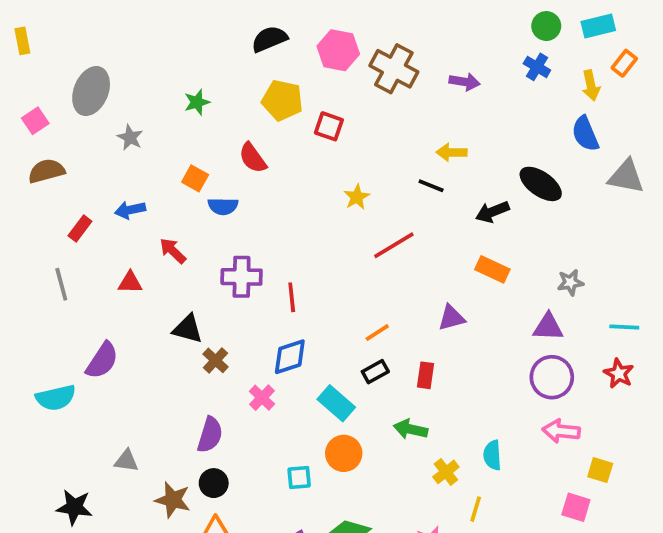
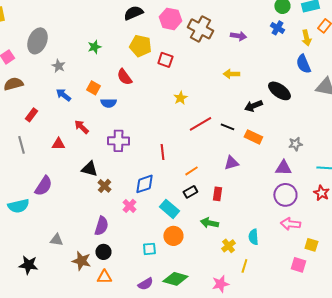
black line: (431, 186) -> (227, 127), moved
blue arrow: (130, 210) -> (63, 95), moved, turned 49
red line: (292, 297) -> (162, 152), moved

